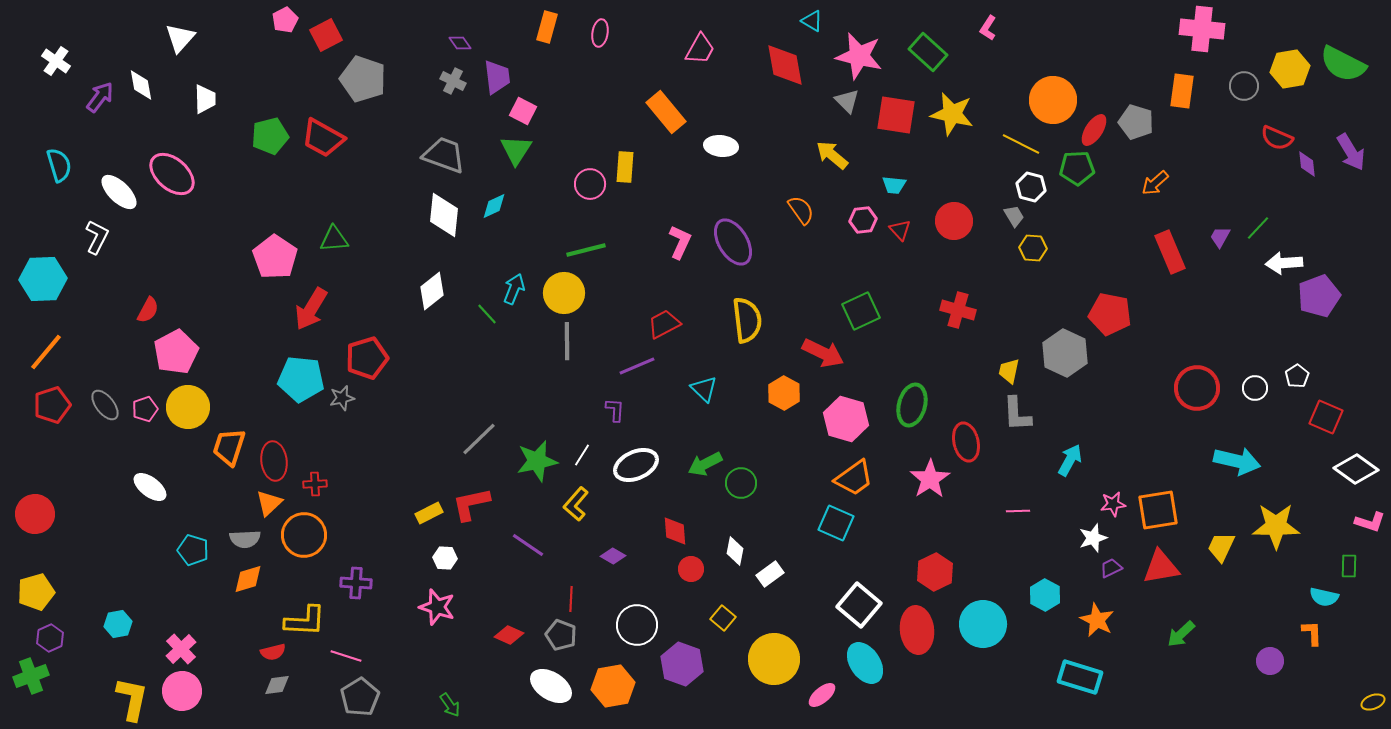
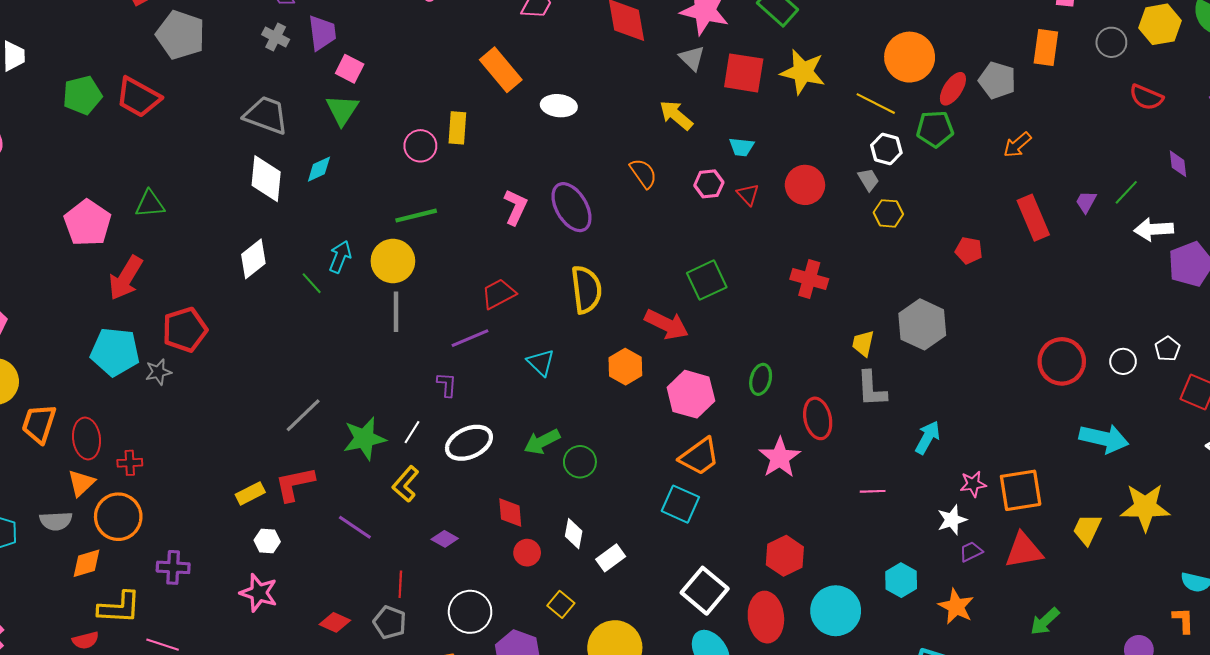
purple diamond: (1307, 164) -> (1178, 164), moved
red pentagon: (1110, 314) -> (969, 250), moved, size x0.6
green ellipse: (912, 405) -> (761, 379), size x0.7
orange diamond: (248, 579) -> (87, 563), moved

